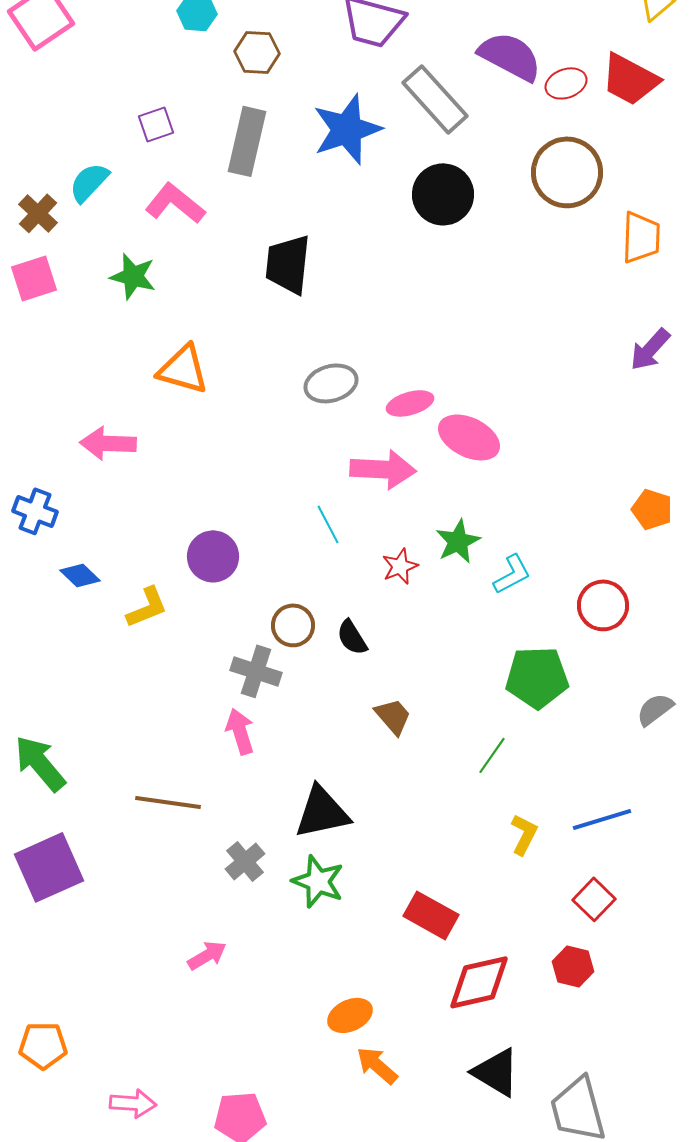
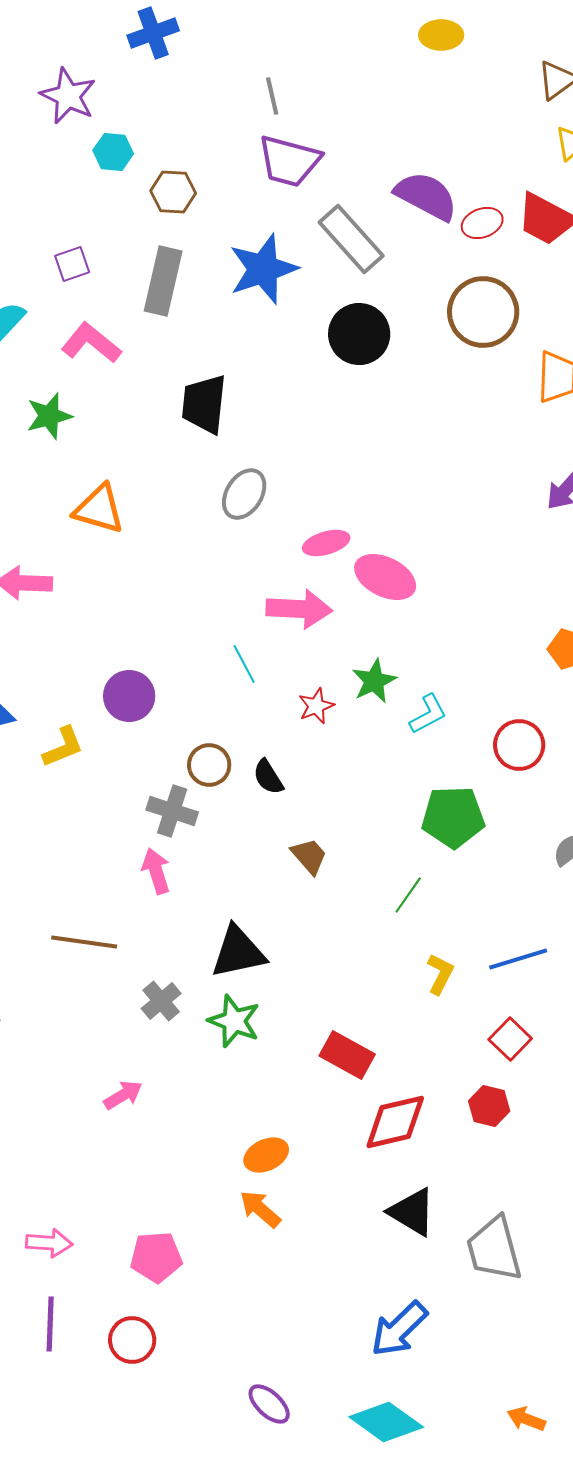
green star: (133, 276) -> (49, 416), turned -30
gray ellipse: (331, 383) -> (244, 494), moved, turned -42
orange arrow: (377, 1065) -> (260, 1209), moved

